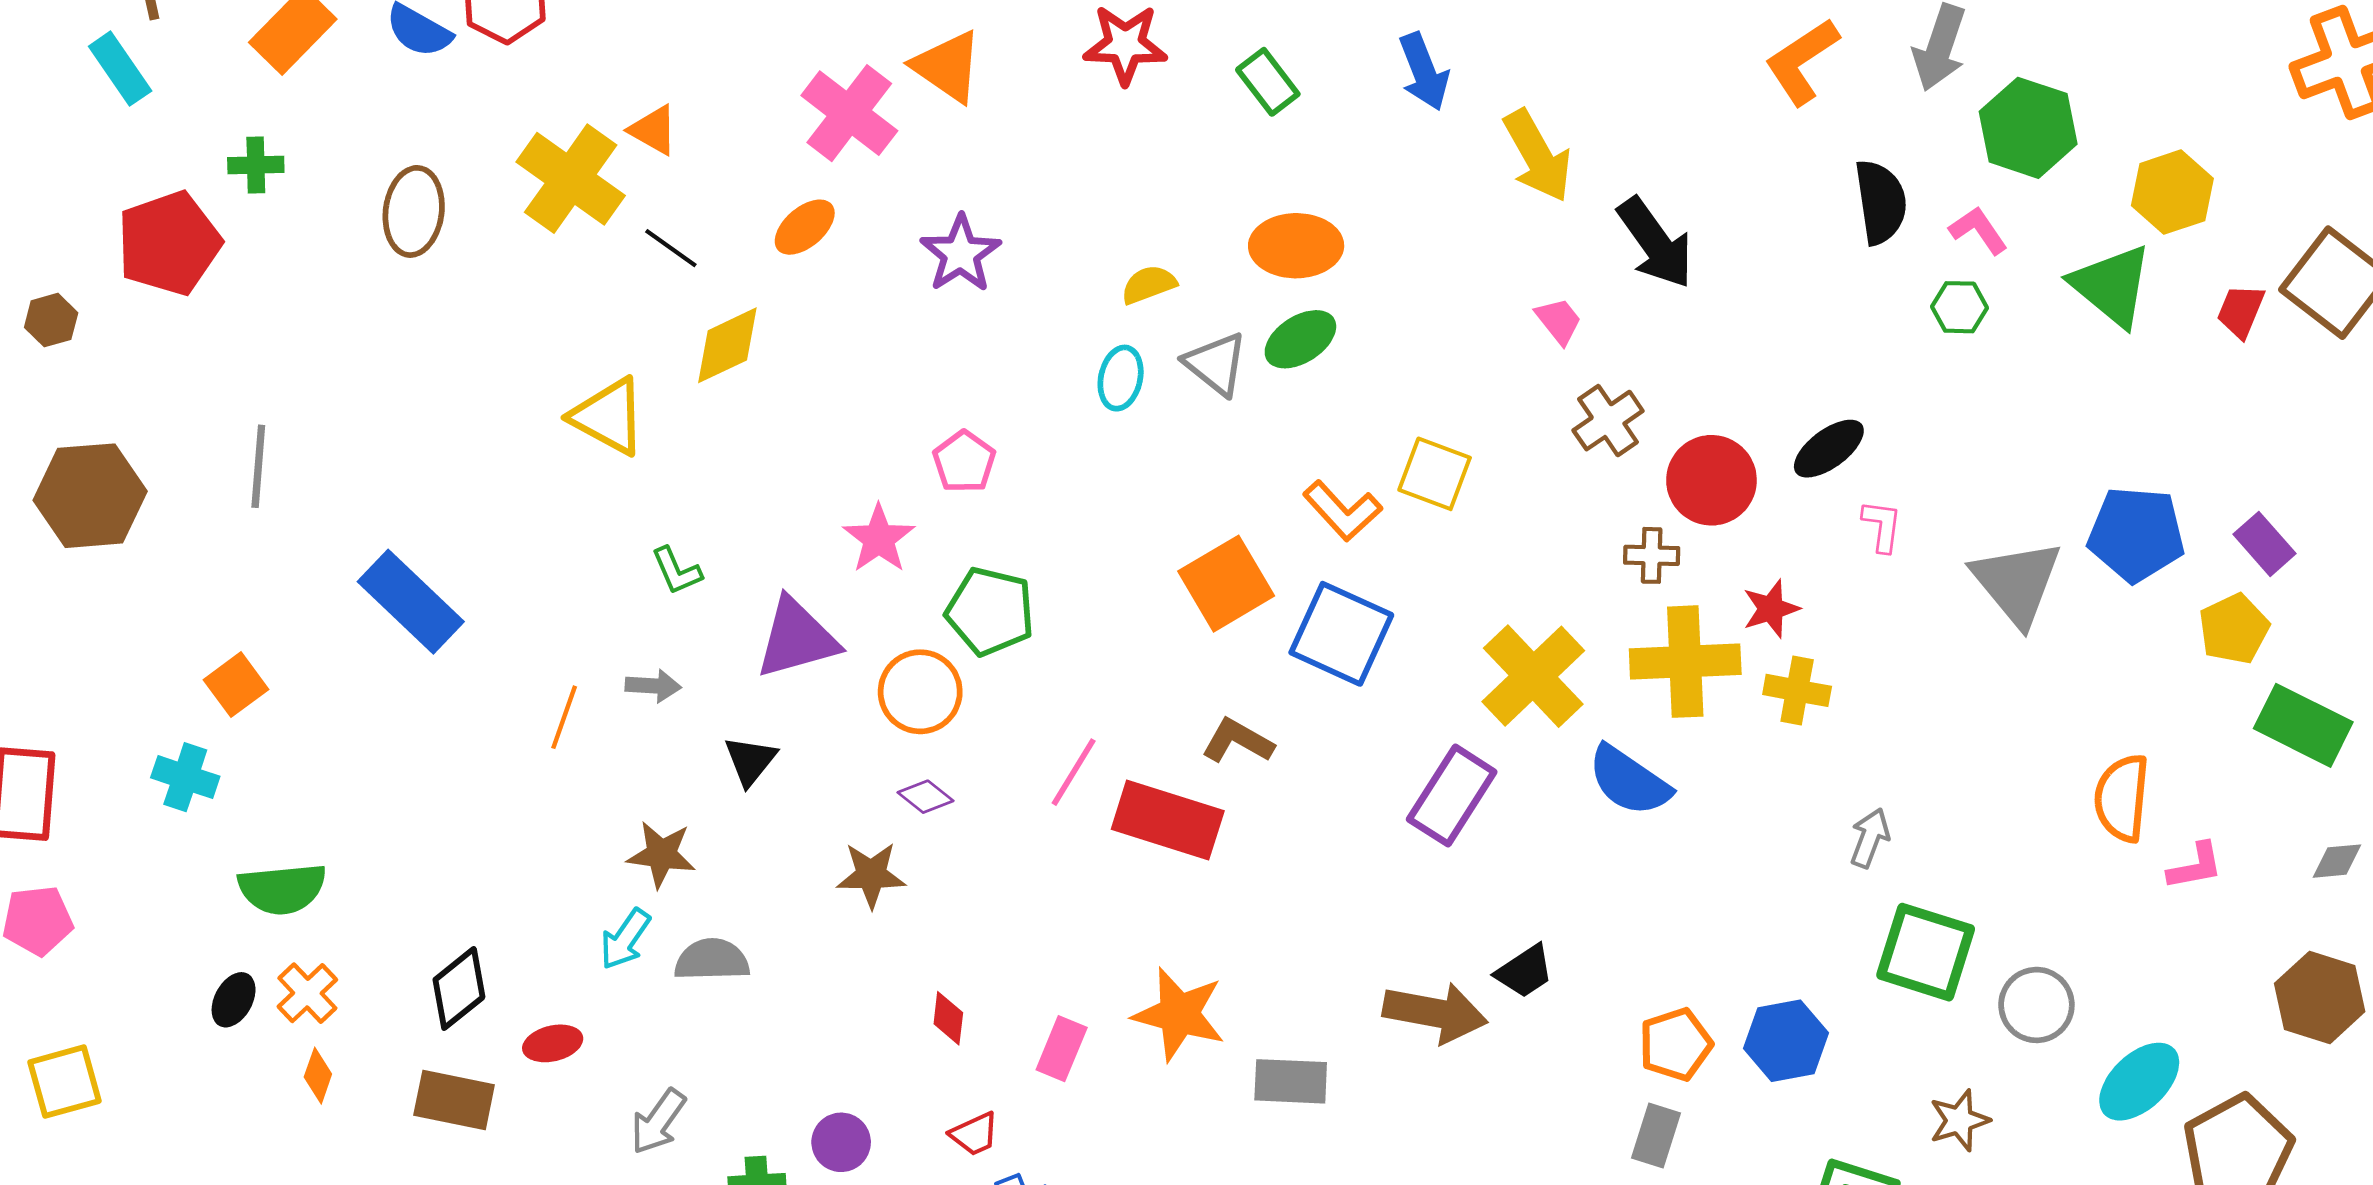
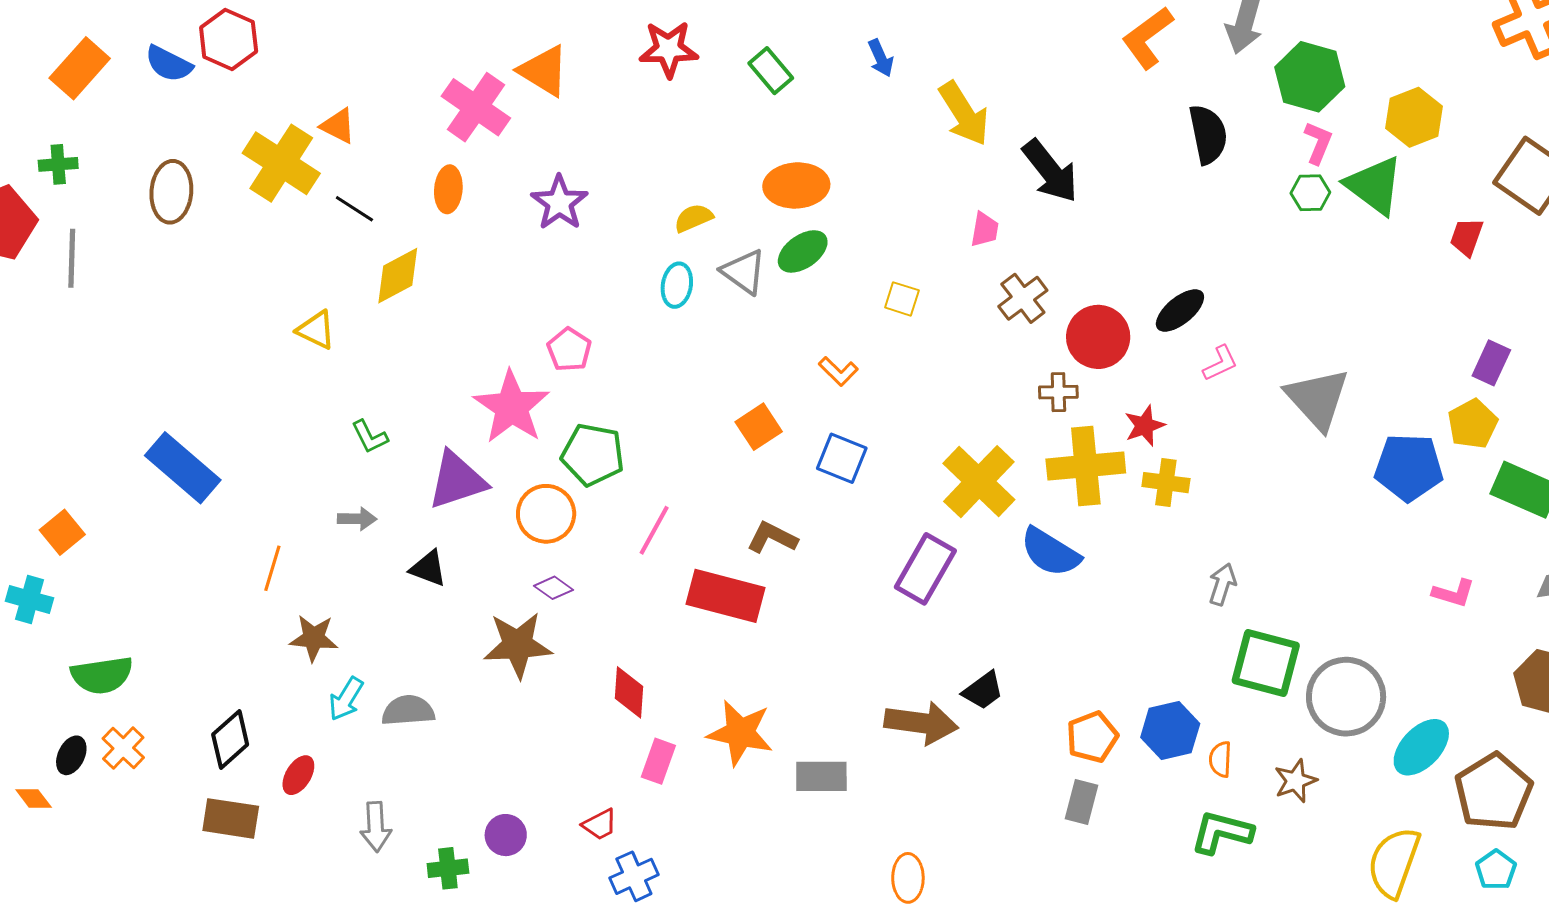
blue arrow: (1424, 72) -> (881, 58), size x0.7
orange ellipse: (805, 227) -> (448, 189), turned -42
pink L-shape: (1978, 230) -> (1318, 143), moved, turned 60
green hexagon: (1959, 307) -> (1310, 193), moved
red trapezoid: (2241, 311) -> (1467, 237), moved
pink trapezoid: (1559, 321) -> (985, 230), turned 51
yellow triangle: (608, 417) -> (316, 330), size x0.7
gray line: (258, 466) -> (72, 258), moved
yellow square: (1435, 474) -> (902, 299), moved, size x0.7
orange L-shape: (1342, 511) -> (838, 371), size x0.7
pink L-shape: (1882, 526) -> (1220, 363), turned 60
blue pentagon: (2136, 534) -> (1409, 467), moved
pink star: (879, 539) -> (511, 407), size x1.5
purple rectangle: (2265, 544) -> (1491, 363), turned 69
orange square: (1226, 584) -> (759, 427), size x0.7
blue square: (1341, 634) -> (842, 458), size x0.7
orange line: (564, 717) -> (272, 568), moved
black triangle: (750, 761) -> (428, 568), turned -45
pink line: (1074, 772) -> (654, 530), moved
orange semicircle: (2122, 798) -> (1220, 759), moved, size x0.6
brown star: (661, 854) -> (314, 638), moved
pink L-shape: (2195, 866) -> (1453, 593), turned 30
brown star: (871, 875) -> (518, 645), size x1.4
gray circle: (2036, 1005) -> (1346, 697), size x1.5
red diamond: (948, 1018) -> (629, 692), moved, size x1.4
red ellipse: (553, 1043) -> (298, 775), turned -42
orange diamond: (318, 1076) -> (34, 798), moved, turned -54
gray arrow: (658, 1122) -> (376, 827), turned -36

